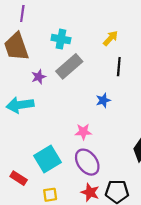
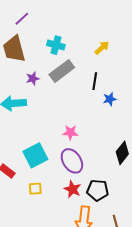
purple line: (22, 13) -> (22, 19), turned 35
black line: (119, 67) -> (95, 81), moved
blue star: (103, 100) -> (110, 99), moved

